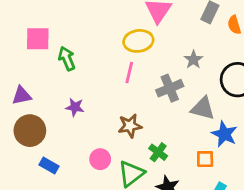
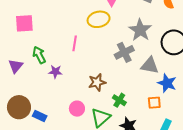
green arrow: (67, 59) -> (39, 55), moved
gray star: (193, 60) -> (140, 30), size x1.6
pink line: (129, 73) -> (75, 43), moved
purple triangle: (22, 96) -> (16, 66), turned -35
brown circle: (30, 131) -> (19, 107), moved

